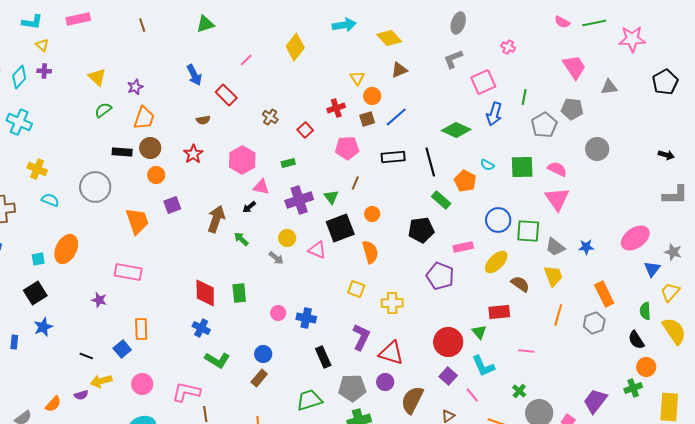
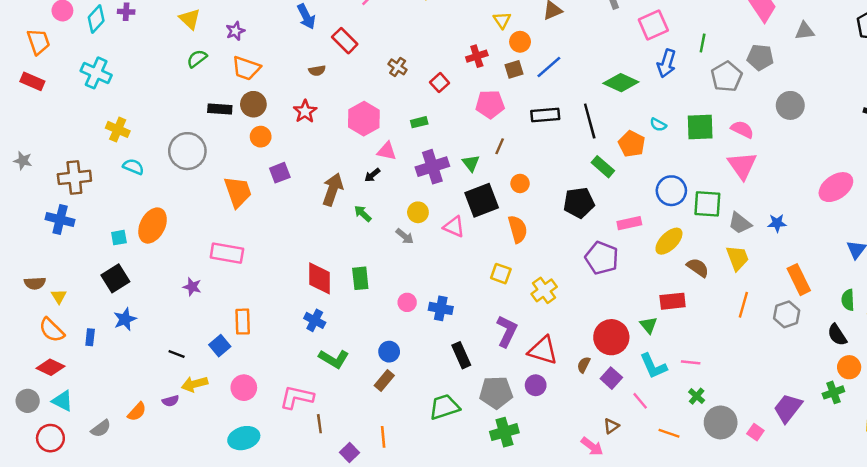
orange trapezoid: (144, 118) -> (246, 68), turned 90
pink ellipse: (635, 238) -> (836, 187), moved
yellow cross: (392, 303) -> (544, 290), turned -35
pink line: (526, 351) -> (691, 362), moved
brown semicircle: (412, 400) -> (584, 365), moved, size x0.5

